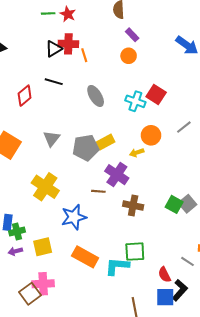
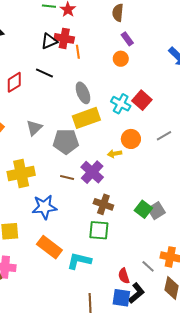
yellow rectangle: (106, 142) -> (86, 118), moved, size x1.5
yellow cross: (45, 187) -> (21, 173), turned 36
brown line: (98, 191) -> (67, 178), moved
green square: (135, 252) -> (99, 230), moved

